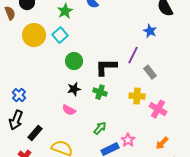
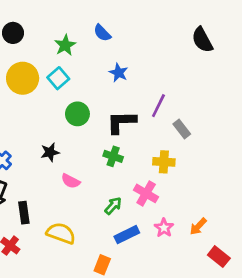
blue star: (150, 31) -> (119, 73), moved
black star: (74, 89) -> (50, 152), moved
pink cross: (158, 109) -> (146, 193), moved
black rectangle: (35, 133) -> (24, 213), turned -49
pink star: (128, 140) -> (164, 228), moved

